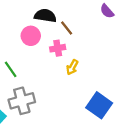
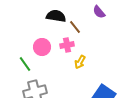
purple semicircle: (107, 11) -> (99, 12), moved
pink circle: (31, 36) -> (42, 47), moved

